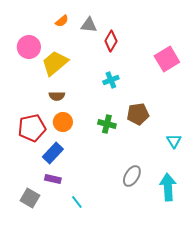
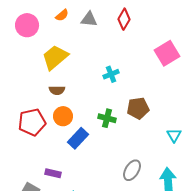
red diamond: (111, 41) -> (124, 19), moved
pink circle: (29, 47) -> (27, 25), moved
blue rectangle: (53, 153) -> (78, 138), moved

